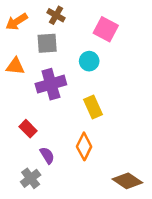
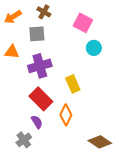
cyan circle: (89, 61) -> (94, 48), moved
red rectangle: (28, 129) -> (41, 99), moved, size x1.6

